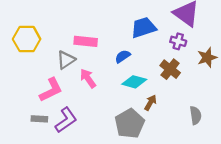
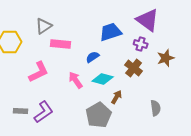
gray triangle: (66, 60) -> (44, 26), moved
pink arrow: (88, 78) -> (76, 80), moved
pink L-shape: (51, 90) -> (39, 72), moved

